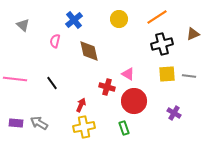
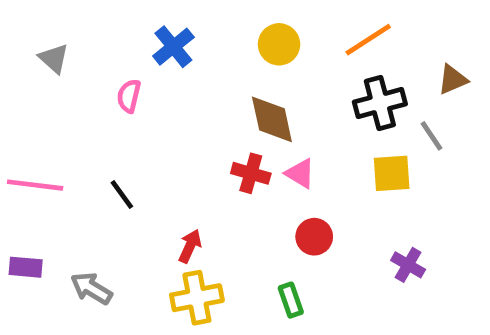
brown diamond: (89, 51) -> (272, 119), moved
gray line: (189, 76) -> (432, 136), moved, turned 48
red cross: (107, 87) -> (251, 173), moved
red circle: (134, 101) -> (314, 237), size x0.6
purple rectangle: (16, 123) -> (26, 267), moved

